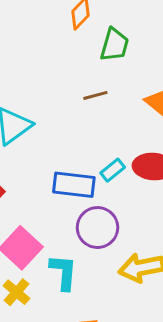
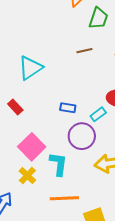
cyan rectangle: (113, 170) -> (98, 114), moved
blue rectangle: (74, 185) -> (68, 108), size x0.6

